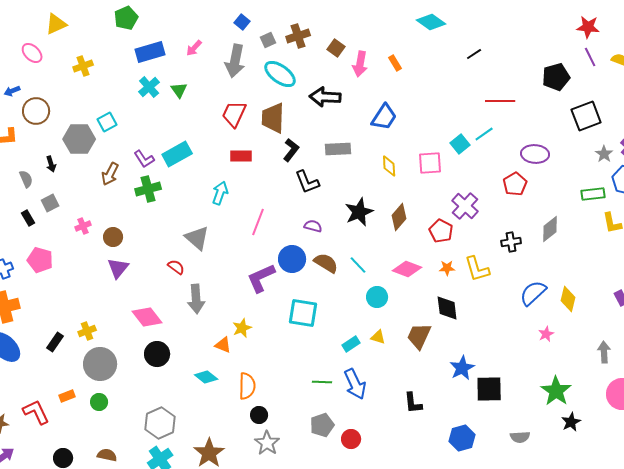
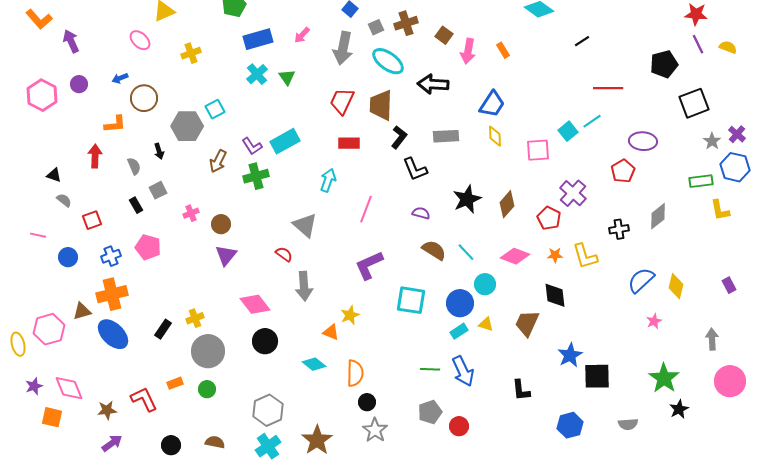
yellow diamond: (389, 166) -> (495, 136), moved
blue circle: (292, 259) -> (460, 303), moved

